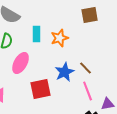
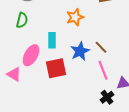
cyan rectangle: (37, 34) -> (52, 40), moved
pink ellipse: (21, 63) -> (31, 55), moved

